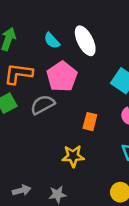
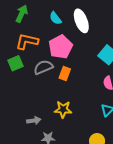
orange rectangle: (90, 122) -> (65, 73), moved
gray arrow: (22, 190) -> (34, 121), moved

